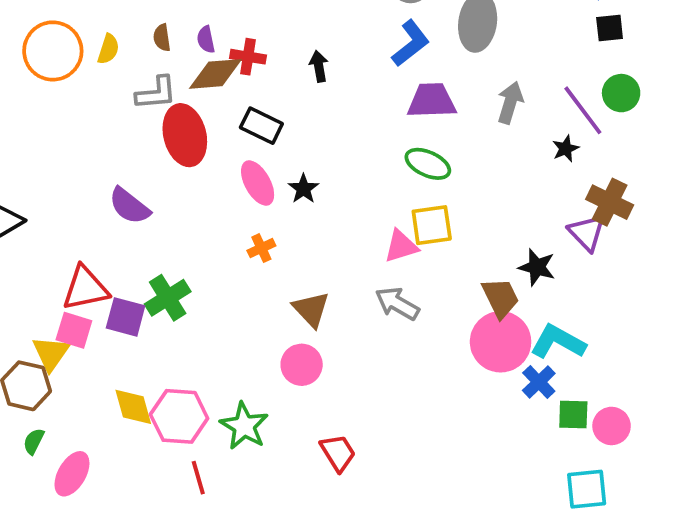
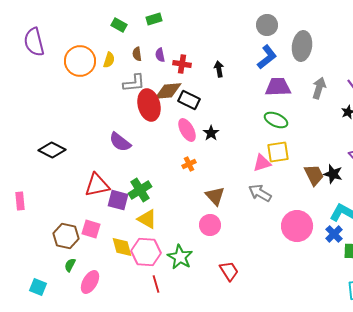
brown diamond: (215, 74) -> (168, 91), moved
brown trapezoid: (501, 298) -> (314, 175), moved
pink square: (74, 330) -> (91, 229), moved
pink circle: (501, 342) -> (297, 226), moved
yellow triangle: (51, 353) -> (147, 219), moved, turned -35

